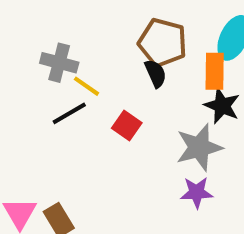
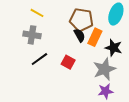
orange rectangle: (215, 71) -> (95, 37), moved, turned 30
yellow line: (87, 86) -> (37, 13), moved

